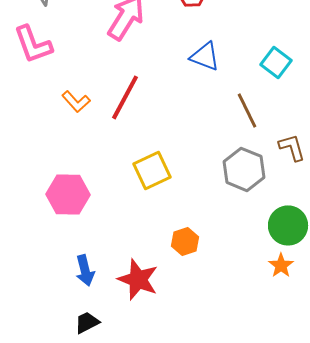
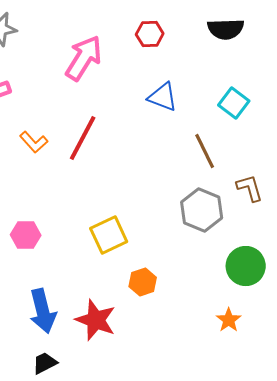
yellow square: (152, 170) -> (109, 235), moved
pink hexagon: (68, 194) -> (26, 235), size x0.7
orange star: (281, 265) -> (229, 320), moved
blue arrow: (85, 270) -> (43, 311), size x1.4

